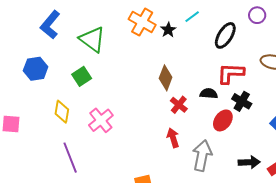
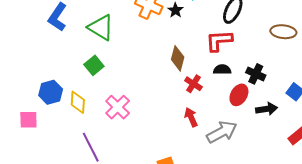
blue hexagon: (36, 69) -> (51, 92), moved
red L-shape: (231, 73) -> (219, 41), moved
gray arrow: (202, 156) -> (222, 132), turned 56
black arrow: (249, 162) -> (267, 109), moved

